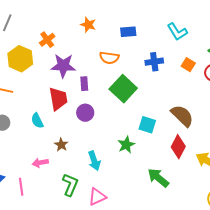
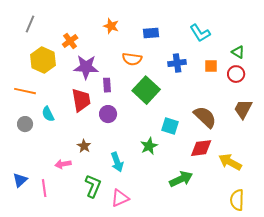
orange square: (188, 65) -> (211, 66), turned -32
cyan semicircle: (37, 121) -> (48, 114), moved
red diamond: (178, 147) -> (201, 148), turned 55
green arrow: (158, 178) -> (181, 179), turned 115

